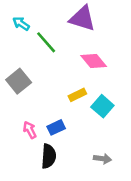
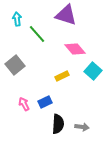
cyan arrow: (21, 24) -> (17, 19), turned 48
cyan square: (102, 106) -> (93, 71), moved
black semicircle: (49, 156) -> (58, 124), moved

